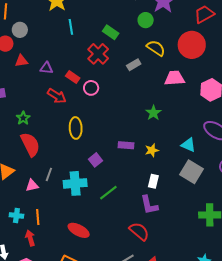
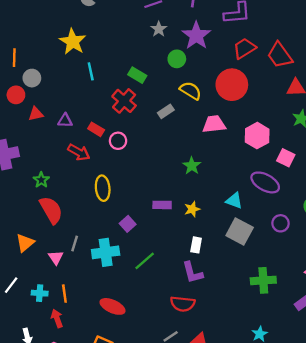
pink triangle: (32, 185) -> (56, 257), turned -48
red semicircle: (139, 231) -> (183, 304), turned 150

